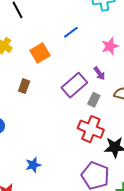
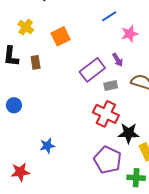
blue line: (71, 32) -> (109, 16), moved
brown rectangle: (24, 86) -> (36, 62), moved, turned -32
gray rectangle: (94, 100) -> (111, 85), turned 48

